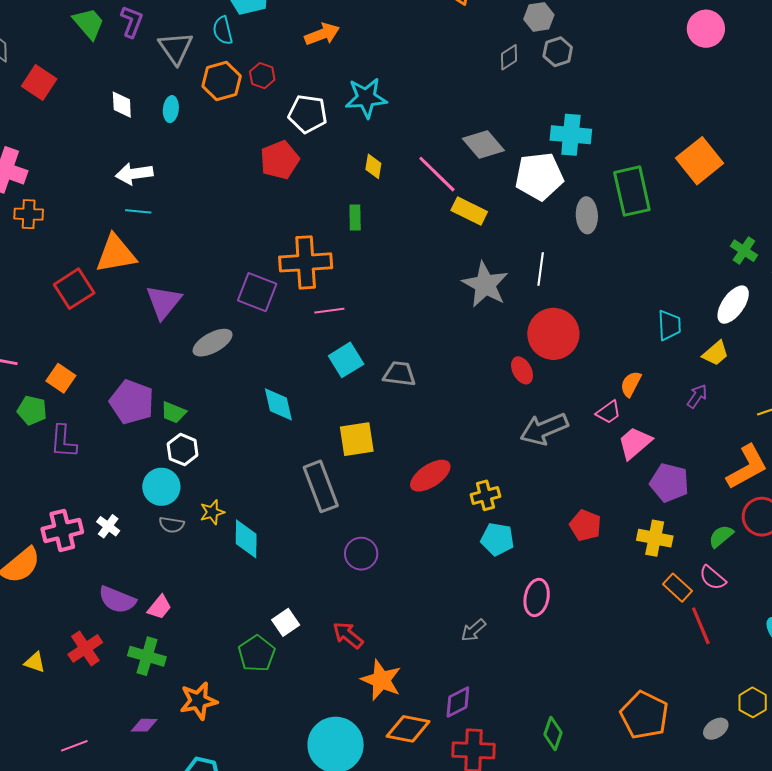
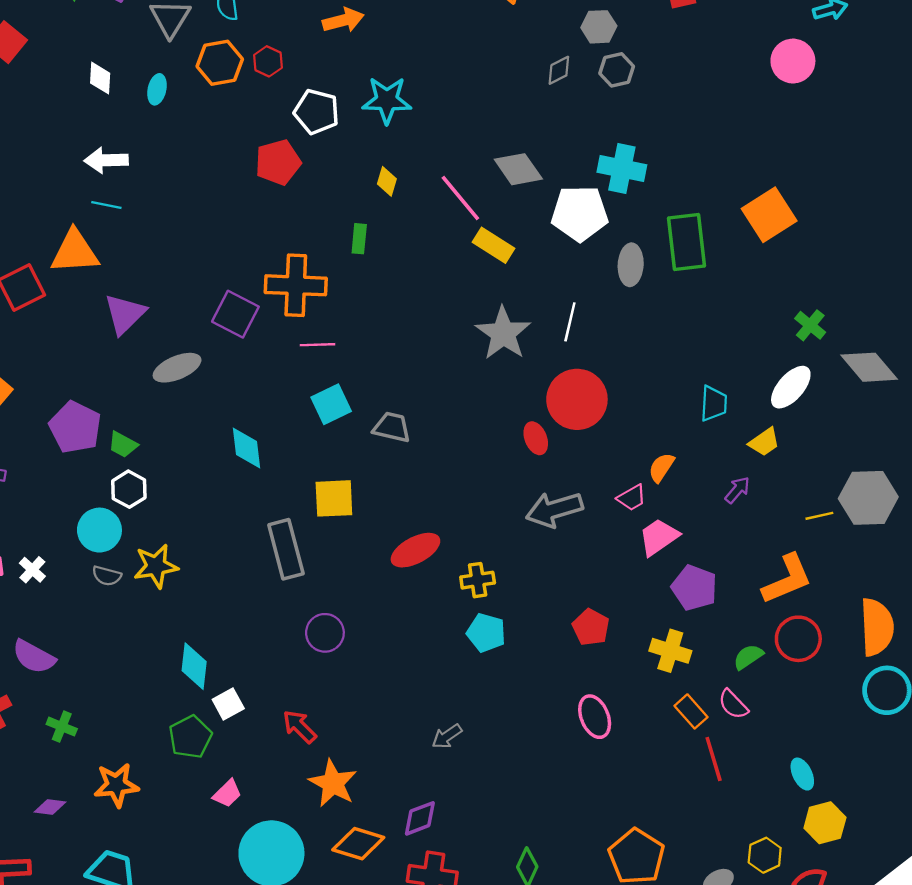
yellow star: (212, 512) -> (156, 566), size x1.5
cyan diamond: (246, 539) -> (194, 666), moved
pink ellipse: (537, 597) -> (595, 717), moved, turned -39
pink trapezoid: (159, 607) -> (227, 793), moved
green cross: (147, 656) -> (62, 727), size x0.7

